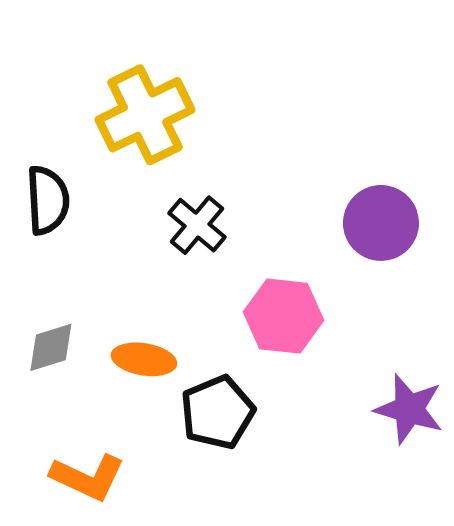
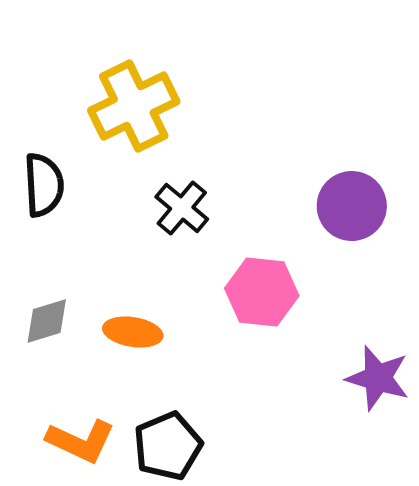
black pentagon: (218, 412) -> (168, 446), moved

